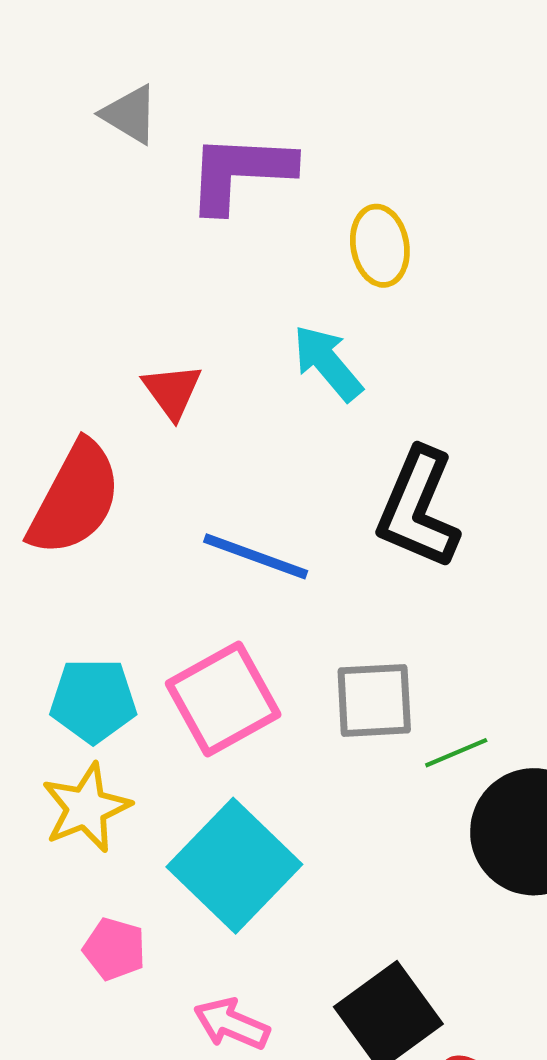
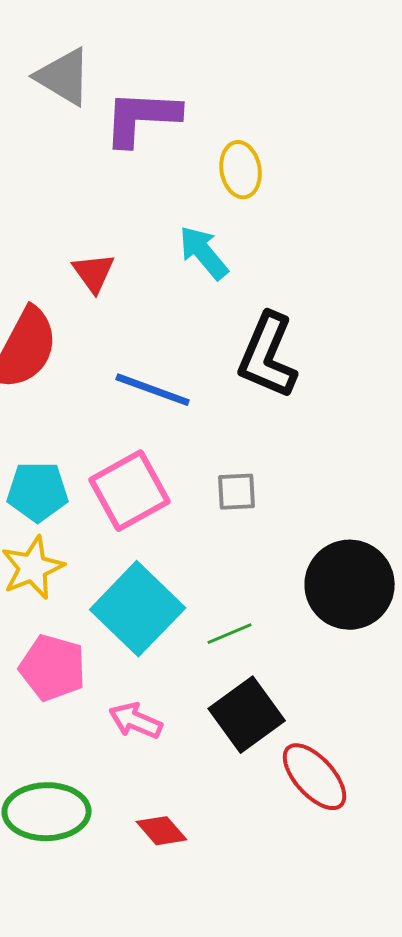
gray triangle: (130, 114) -> (64, 77), size x1.4
gray square: (374, 700) -> (237, 492), size x0.7
green line: (456, 753) -> (230, 634), moved
pink pentagon: (114, 949) -> (53, 668), size x1.5

